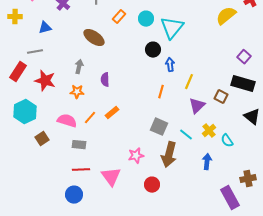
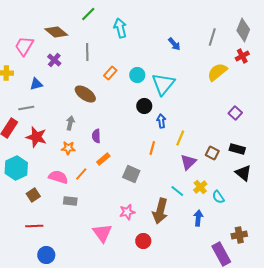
black rectangle: (243, 84) -> (237, 149), moved, size x0.7
orange rectangle: (112, 113) -> (103, 159), moved
gray square: (159, 127) -> (131, 174), moved
red line: (81, 170) -> (34, 226), moved
blue circle: (74, 195) -> (46, 255), moved

